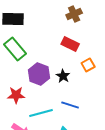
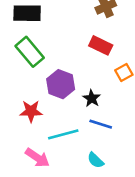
black star: (63, 76) -> (92, 98), moved

